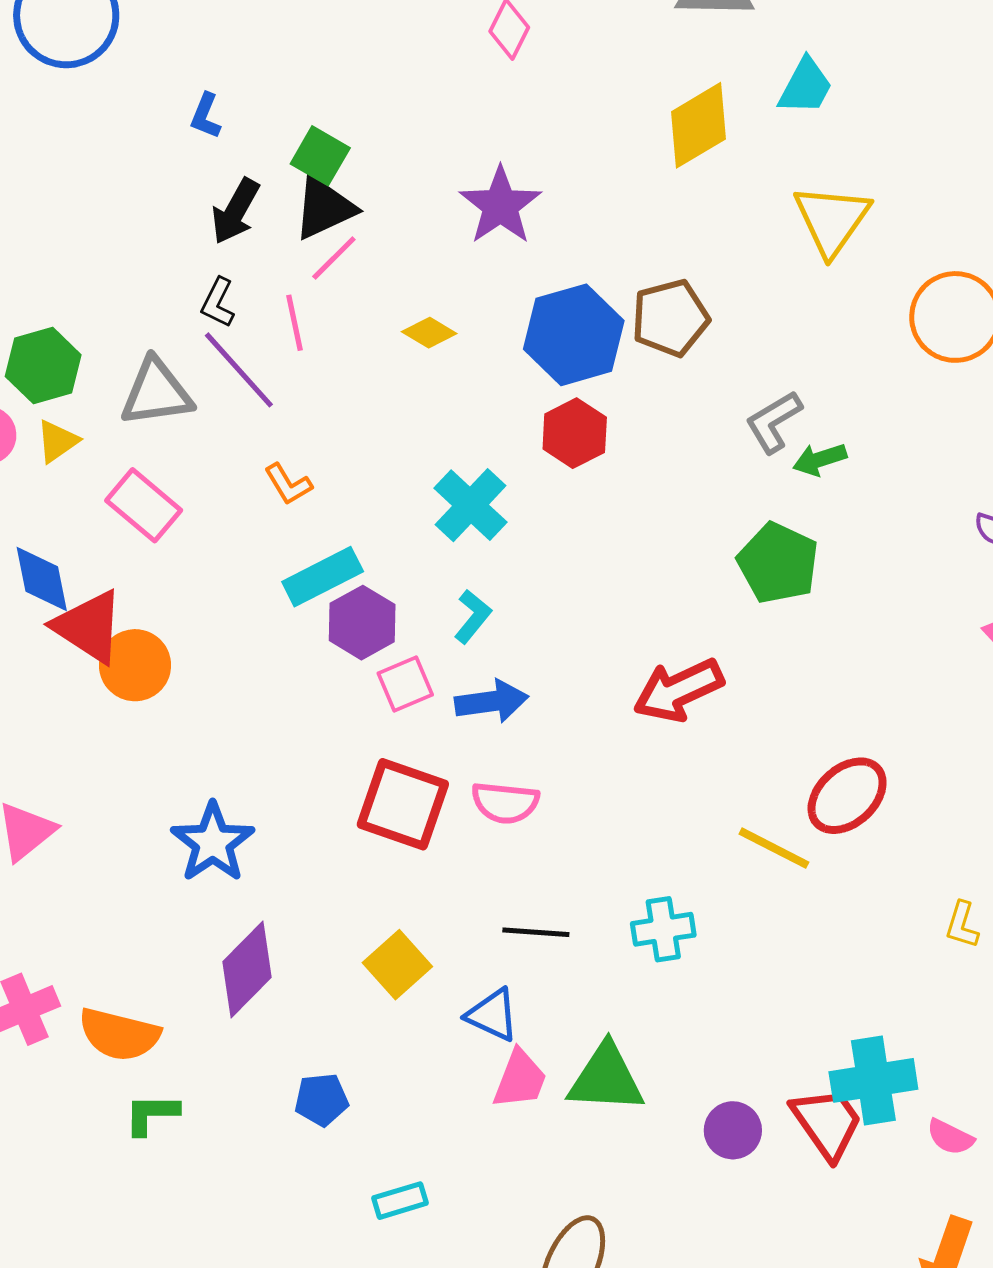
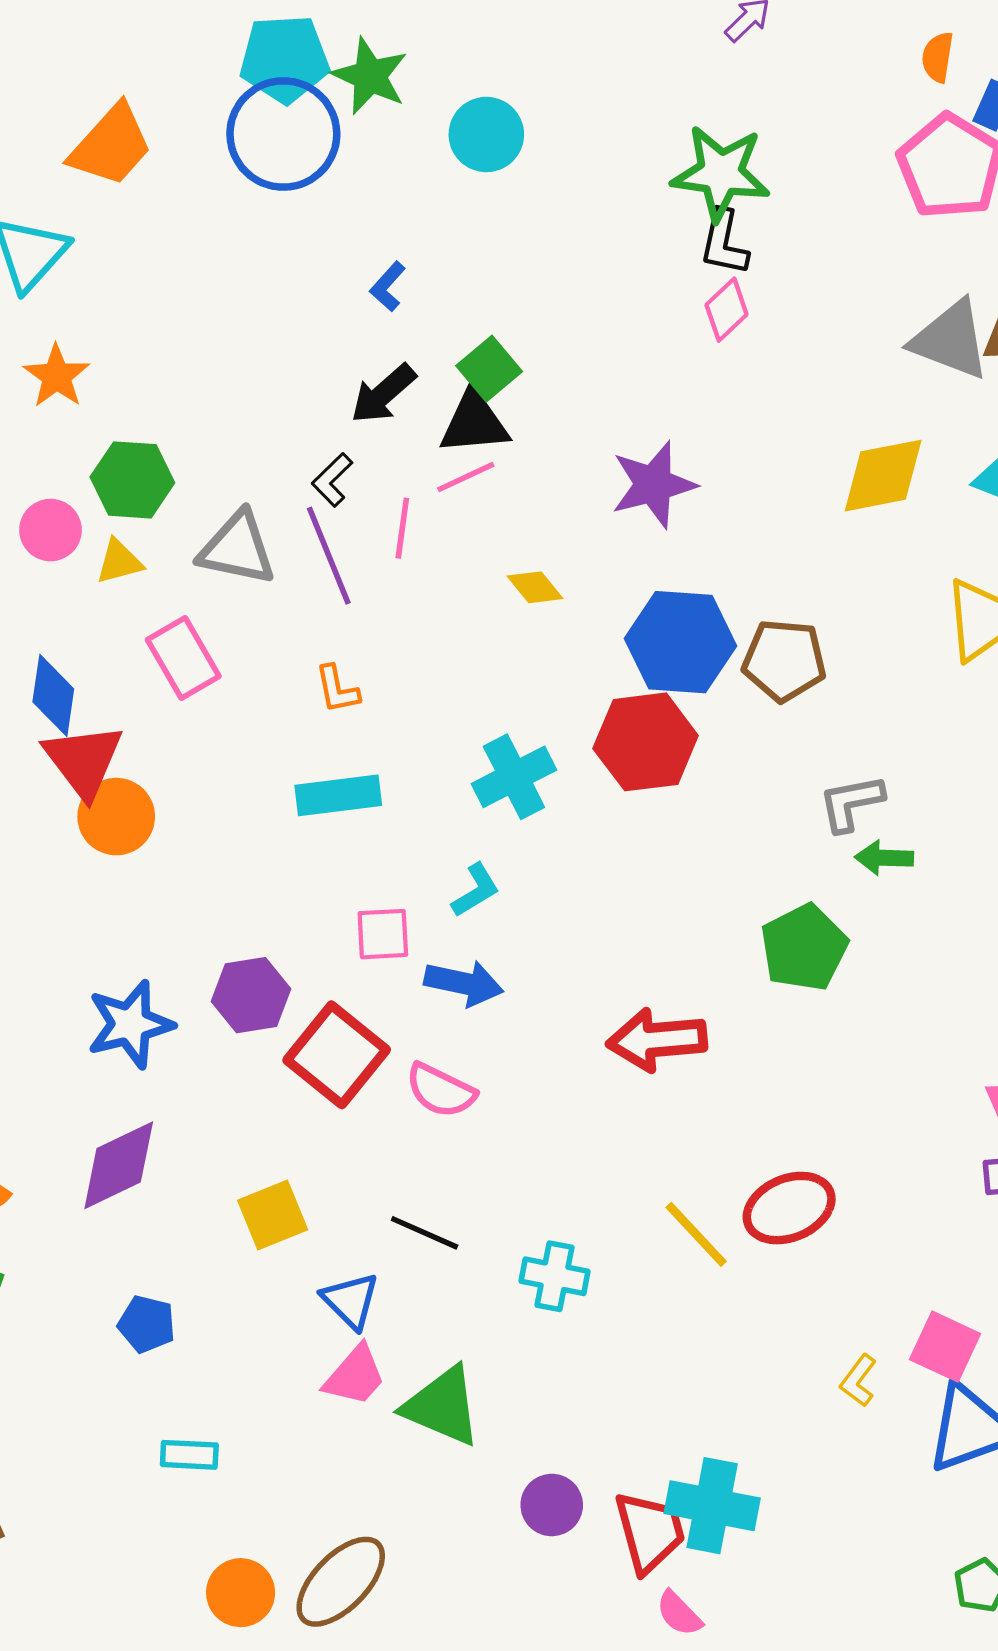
red hexagon: (575, 433) -> (646, 742), size x1.4
purple hexagon: (362, 623) -> (251, 995), moved
pink semicircle: (950, 1137) -> (679, 1613), moved

